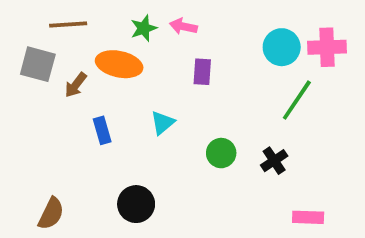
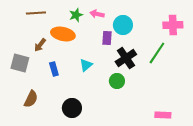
cyan circle: (282, 47) -> (123, 25), moved
gray square: (38, 64) -> (20, 63), moved
black cross: (274, 161) -> (126, 58), moved, size x1.5
brown semicircle: (51, 214) -> (31, 99), moved

